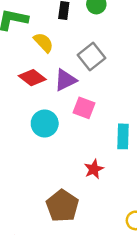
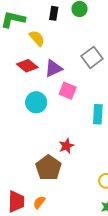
gray square: (91, 57) -> (92, 57), moved
red star: (94, 169) -> (66, 146), moved

